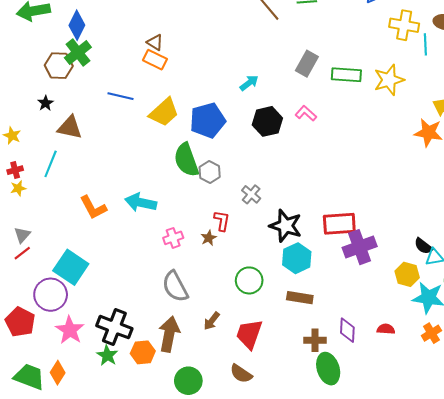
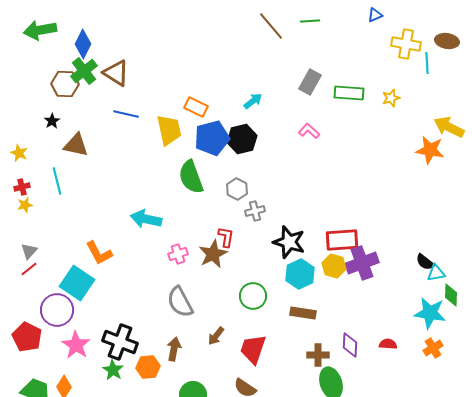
brown triangle: (155, 42) -> (116, 73), moved, size x1.6
orange rectangle: (155, 60) -> (196, 107), moved
yellow star: (389, 80) -> (391, 98), size x0.6
yellow trapezoid: (164, 112) -> (169, 130), turned -60
black hexagon: (267, 121) -> (242, 139), moved
cyan line: (51, 164) -> (57, 181), turned -36
gray hexagon: (210, 172) -> (237, 189), moved
gray cross: (251, 194) -> (255, 211), turned 36
orange L-shape: (93, 208) -> (99, 253), moved
brown star: (209, 238) -> (213, 254), size x1.8
yellow hexagon: (407, 274) -> (334, 266), moved
brown arrow: (169, 334) -> (174, 349), size x0.7

